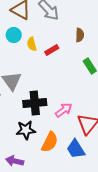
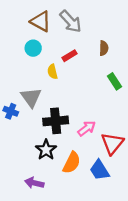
yellow semicircle: (32, 44) -> (52, 72), moved
red rectangle: (52, 50) -> (70, 56), moved
black star: (26, 130) -> (46, 150), turned -30

